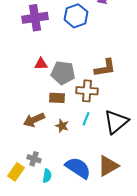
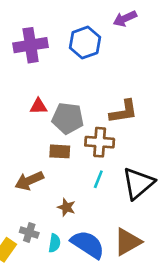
brown star: (62, 126) -> (66, 207), moved
cyan semicircle: (47, 176) -> (54, 243), moved

